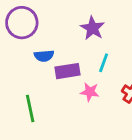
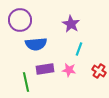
blue semicircle: (44, 56) -> (36, 44), size x1.5
purple rectangle: (68, 71) -> (45, 69), moved

